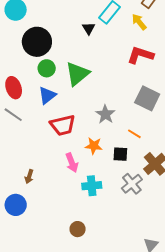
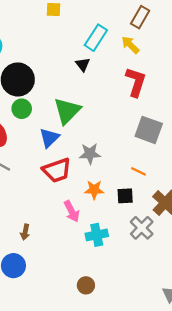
black triangle: (89, 28) -> (83, 65), moved
red L-shape: (140, 55) -> (136, 82), turned 96
green circle: (47, 68) -> (22, 109), moved
blue triangle: (47, 95) -> (49, 138), moved
gray star: (105, 114) -> (90, 154), moved, turned -30

